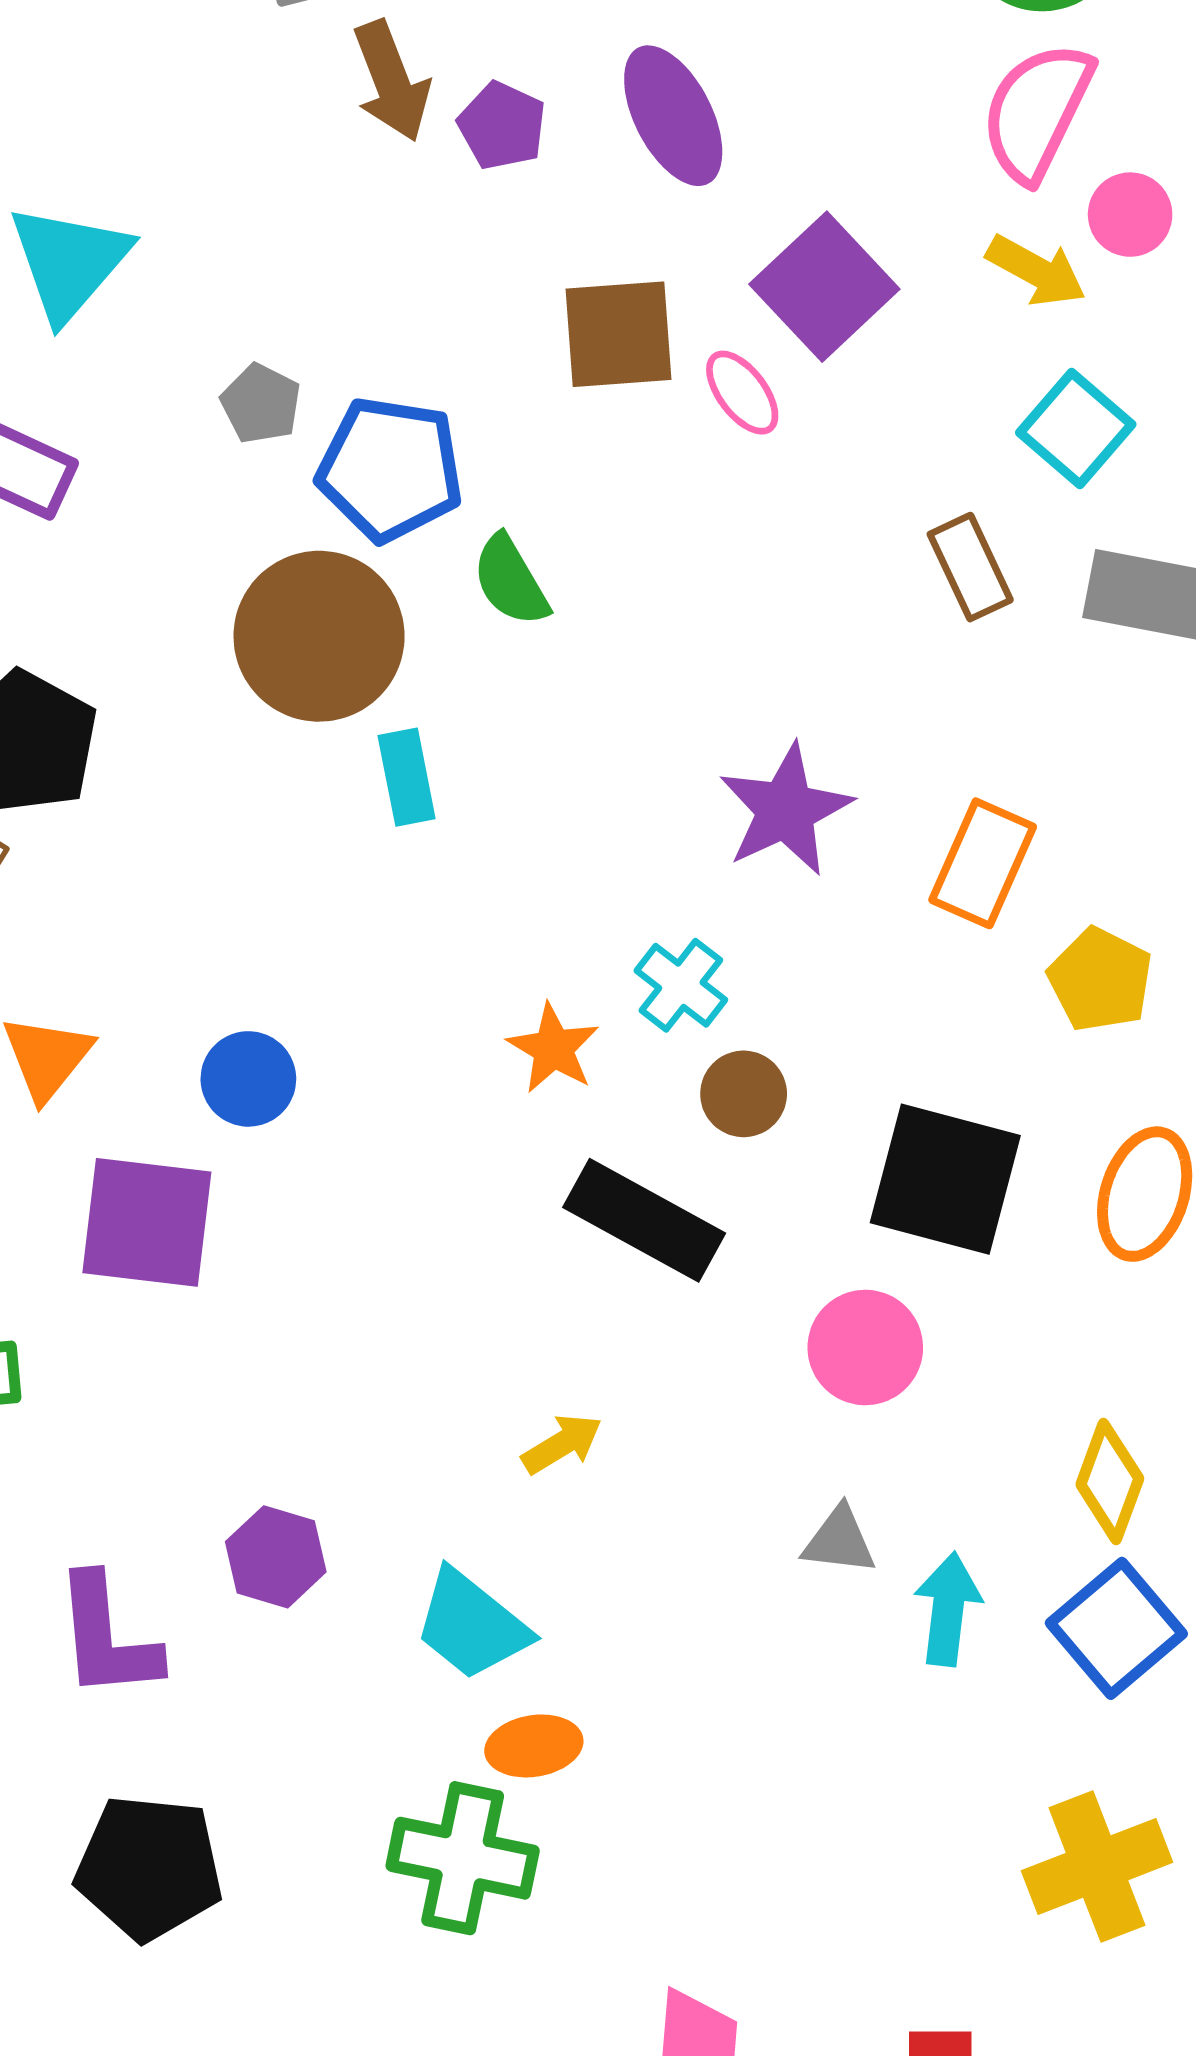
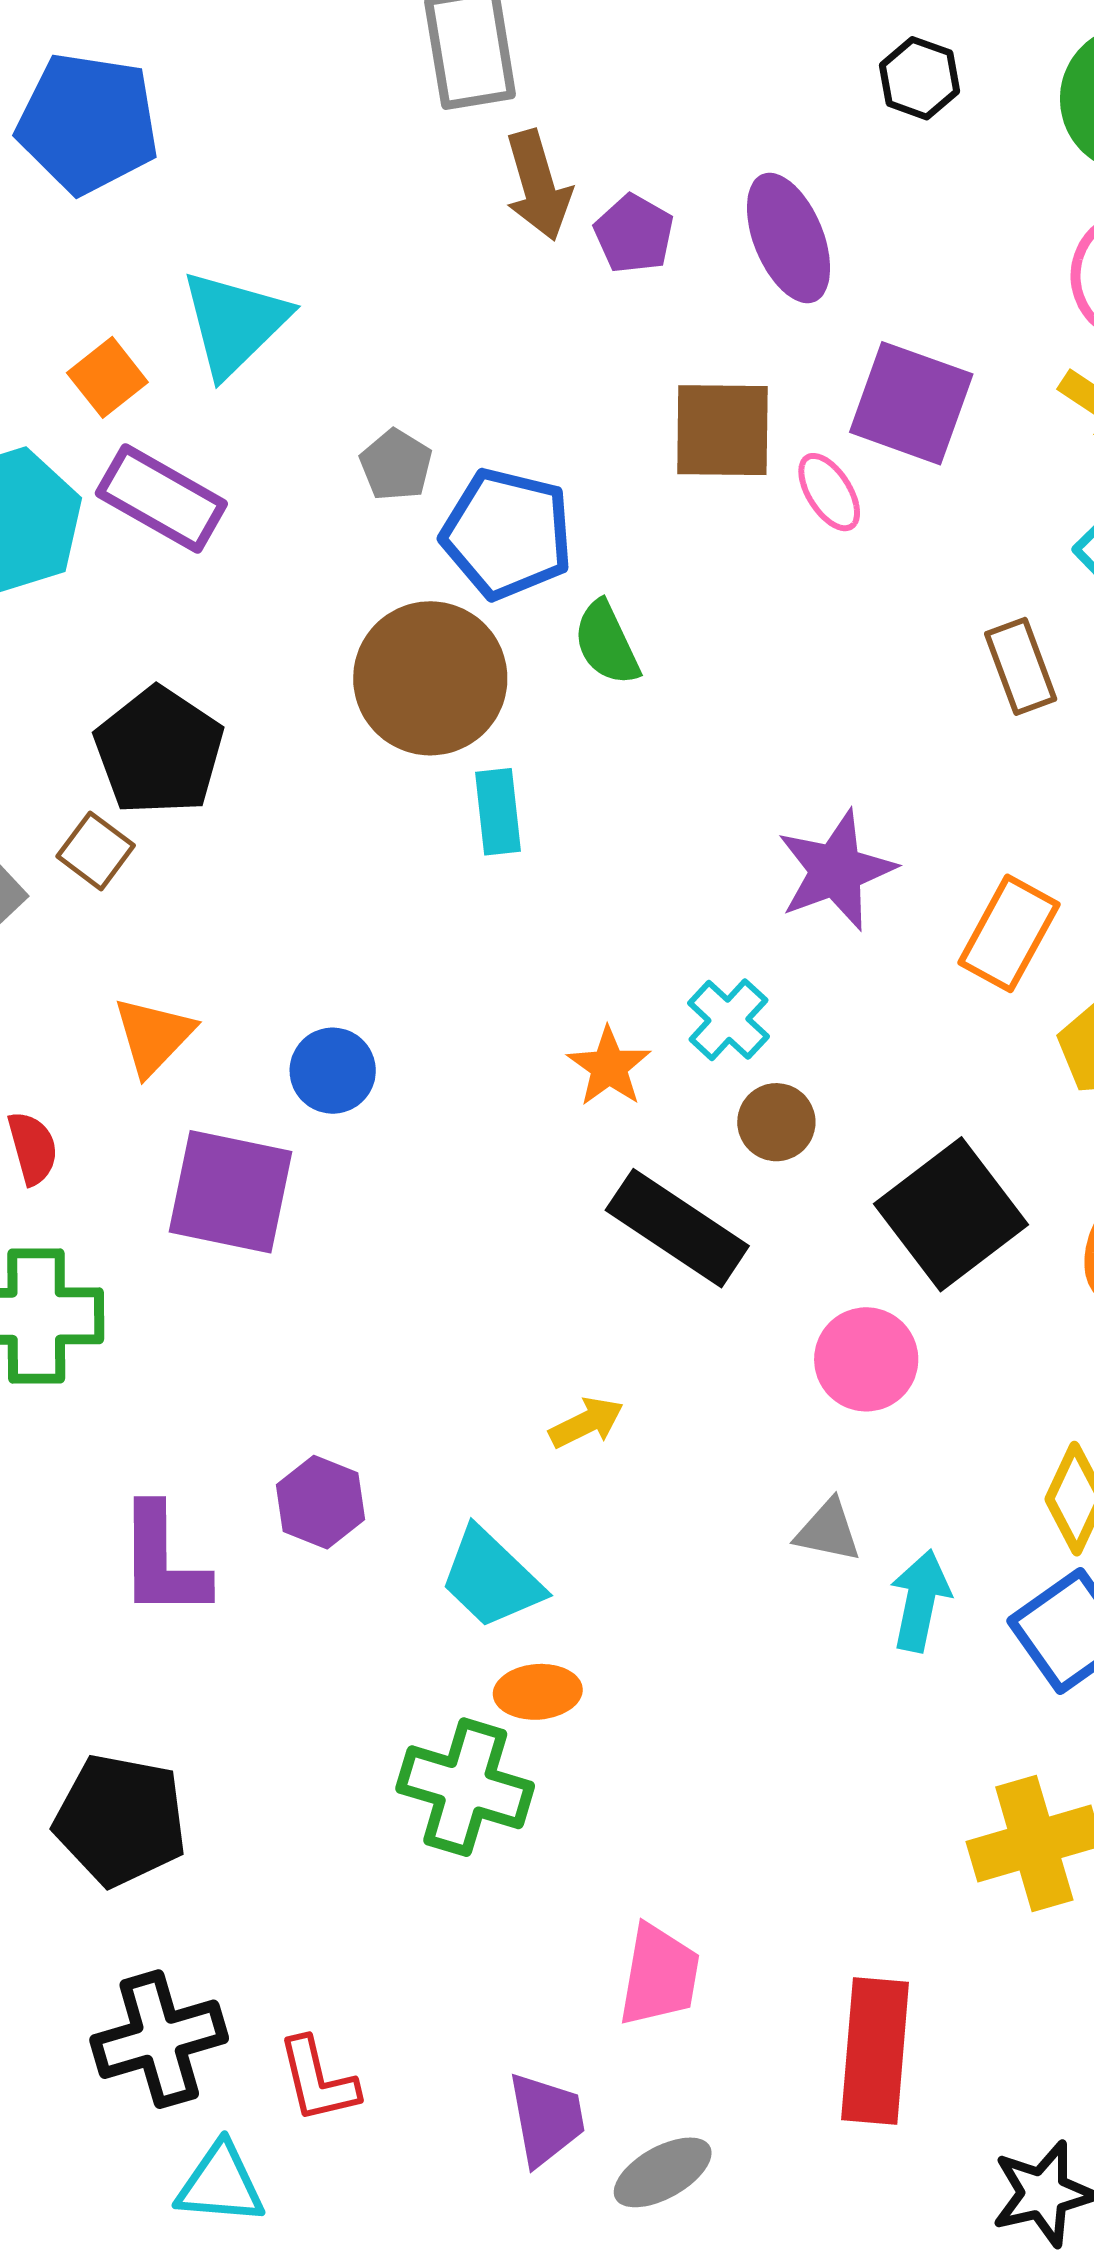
purple square: (824, 287) -> (911, 403), turned -32
black square: (945, 1179) -> (951, 1214), turned 33
black pentagon: (149, 1868) -> (120, 1820), moved

